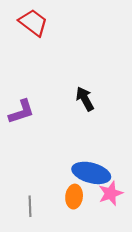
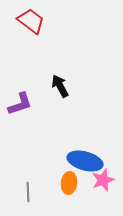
black arrow: (85, 99) -> (60, 86), moved

